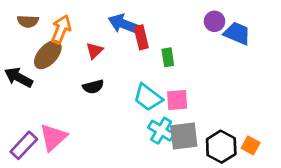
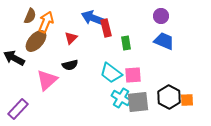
brown semicircle: (28, 21) -> (30, 16), moved, turned -70
blue trapezoid: (237, 33) -> (164, 41), moved
pink triangle: (53, 137) -> (47, 80), moved
orange square: (251, 145) -> (187, 100), moved, turned -32
black hexagon: (221, 147) -> (169, 97), moved

